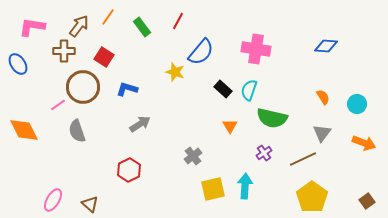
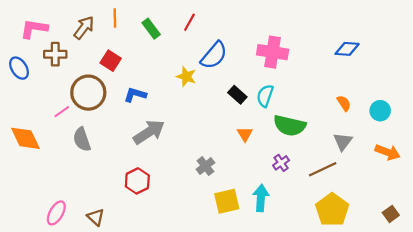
orange line: (108, 17) -> (115, 18), turned -36
brown cross: (64, 51) -> (55, 54), moved
gray arrow: (140, 124) -> (149, 132), size x1.4

